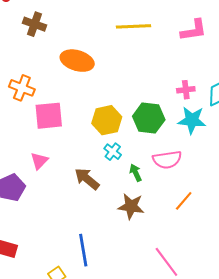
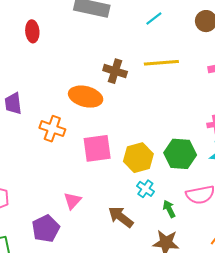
brown cross: (34, 24) -> (115, 71), moved
orange ellipse: (77, 61) -> (86, 97), moved
pink square: (49, 116) -> (97, 148), moved

